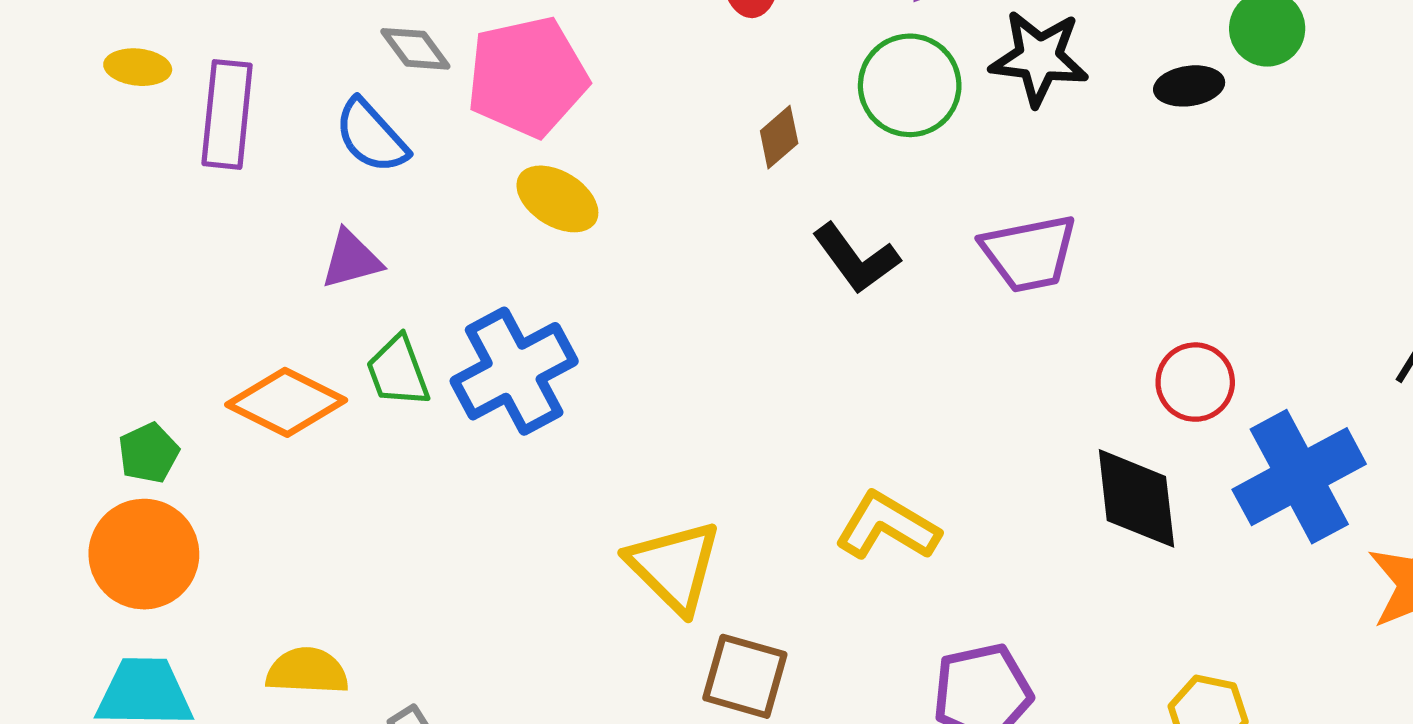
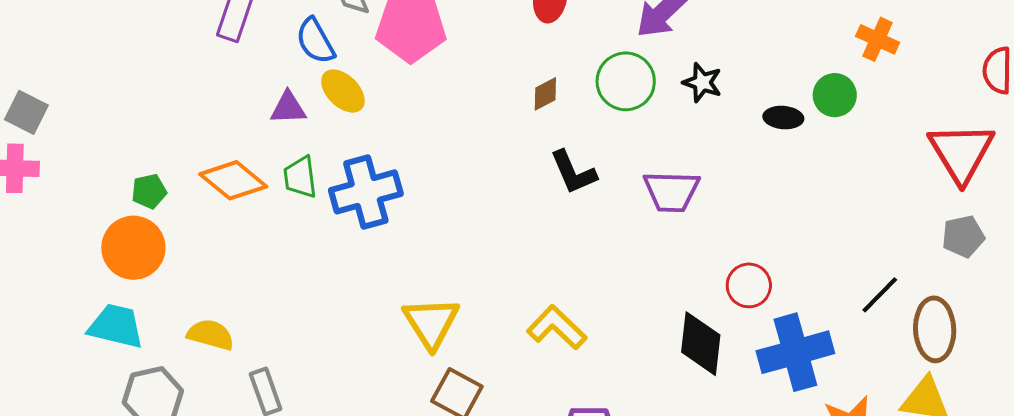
black star: (1039, 58) -> (702, 82), size x0.7
yellow ellipse: (557, 199) -> (343, 91), moved

